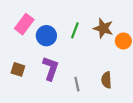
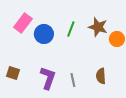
purple L-shape: (51, 68) -> (48, 78), moved
brown square: (18, 69) -> (13, 73), moved

